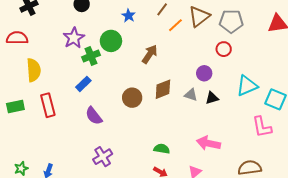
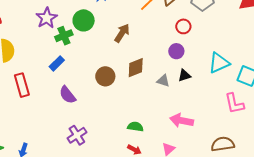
red circle: (224, 49) -> (183, 26), moved
gray triangle: (191, 95) -> (163, 81), moved

